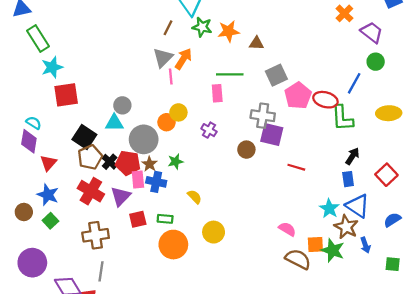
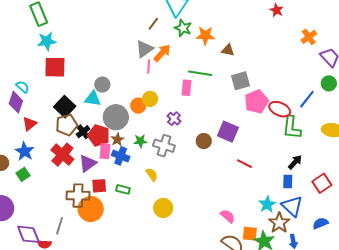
gray cross: (263, 116) -> (164, 146), moved
brown cross: (96, 235) -> (78, 196), moved
orange circle: (173, 245) -> (91, 209), moved

